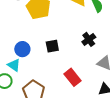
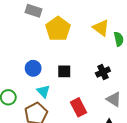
cyan triangle: (14, 65) -> (43, 91), moved

